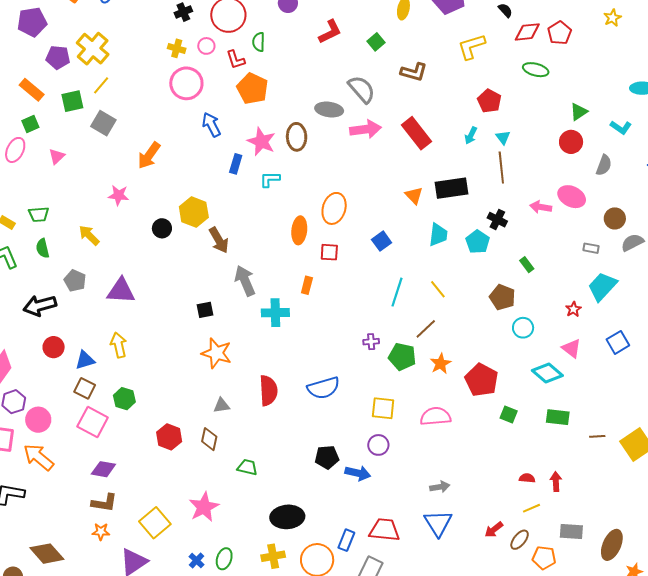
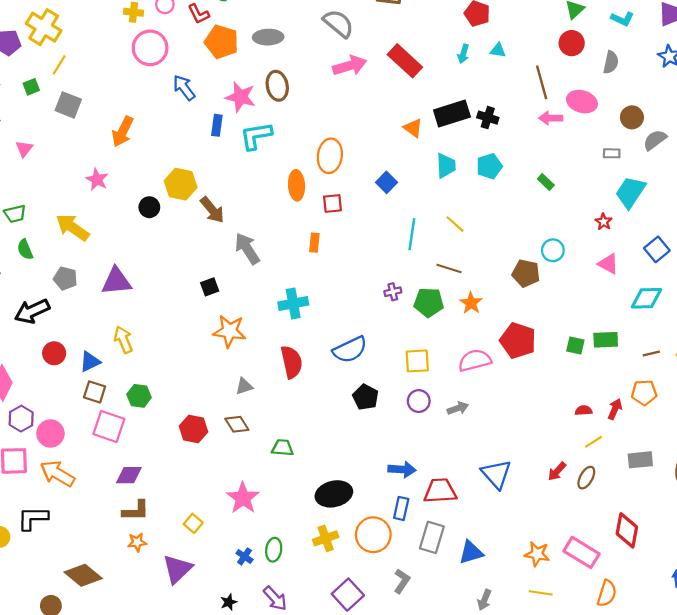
green square: (72, 101) -> (31, 87), size x0.7
gray ellipse: (329, 110) -> (268, 37), moved
cyan triangle: (503, 137) -> (498, 50), turned -35
brown line: (501, 168) -> (542, 82), moved
cyan L-shape: (270, 179) -> (256, 136), size x1.5
pink star: (119, 195) -> (97, 179), turned 30
black cross: (497, 220) -> (488, 118), moved
yellow arrow: (89, 235) -> (73, 227), size x1.4
cyan pentagon: (478, 242) -> (489, 166), turned 30
brown pentagon: (502, 297) -> (526, 273), moved
cyan cross: (275, 313) -> (293, 303), moved
brown line: (426, 329) -> (449, 269), turned 70
cyan diamond: (547, 373) -> (647, 298), moved, turned -32
red pentagon: (482, 380) -> (518, 341), moved
green square: (509, 415) -> (575, 345), moved
brown diamond: (209, 439) -> (237, 424), turned -35
black pentagon: (327, 457) -> (366, 397), moved, turned -30
blue arrow: (358, 473) -> (402, 469), moved
red arrow: (556, 482) -> (615, 409), turned 36
gray arrow: (440, 487) -> (458, 408), moved
yellow square: (155, 523) -> (193, 523), size x0.6
orange pentagon: (544, 558) -> (644, 393), moved

